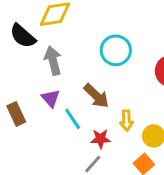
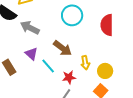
gray arrow: (53, 61) -> (30, 28), turned -42

